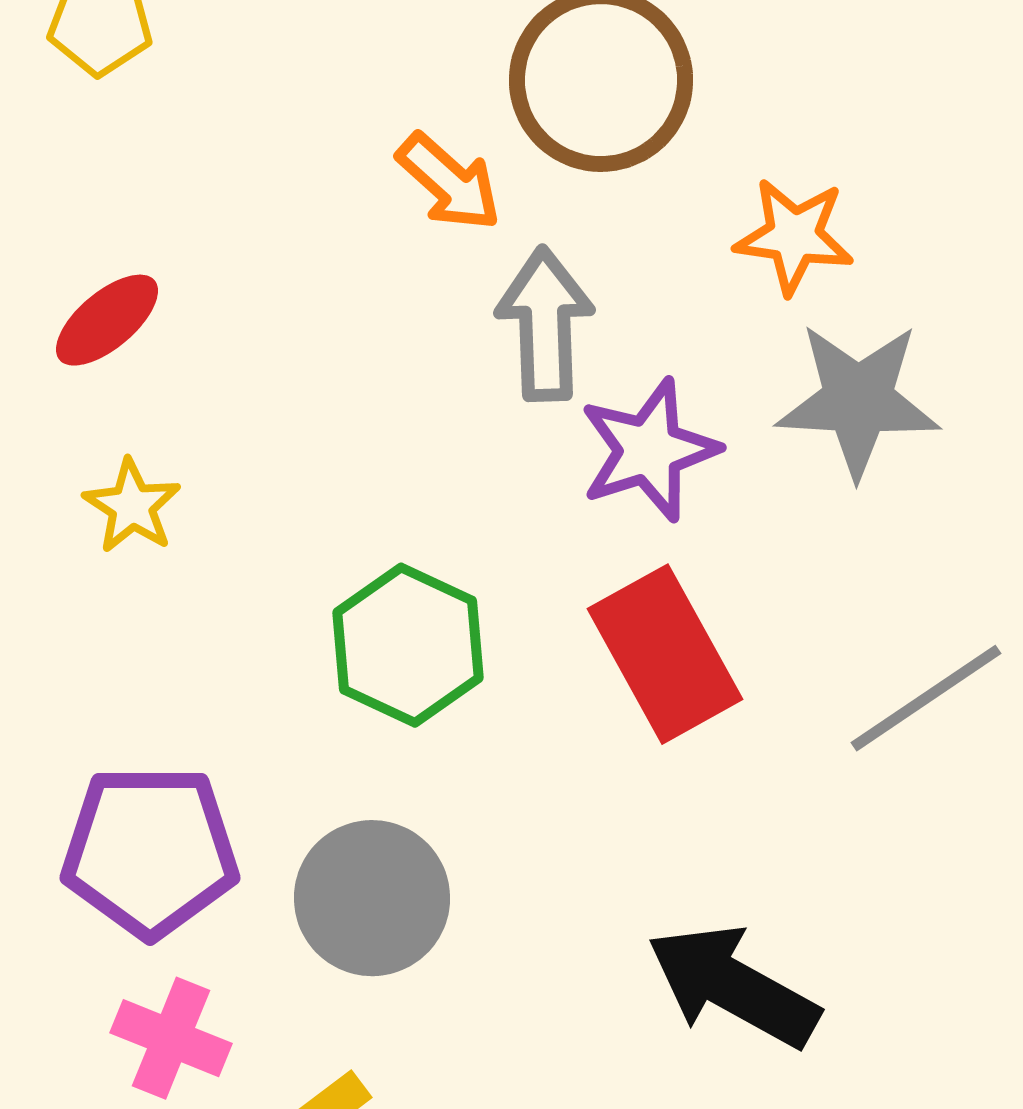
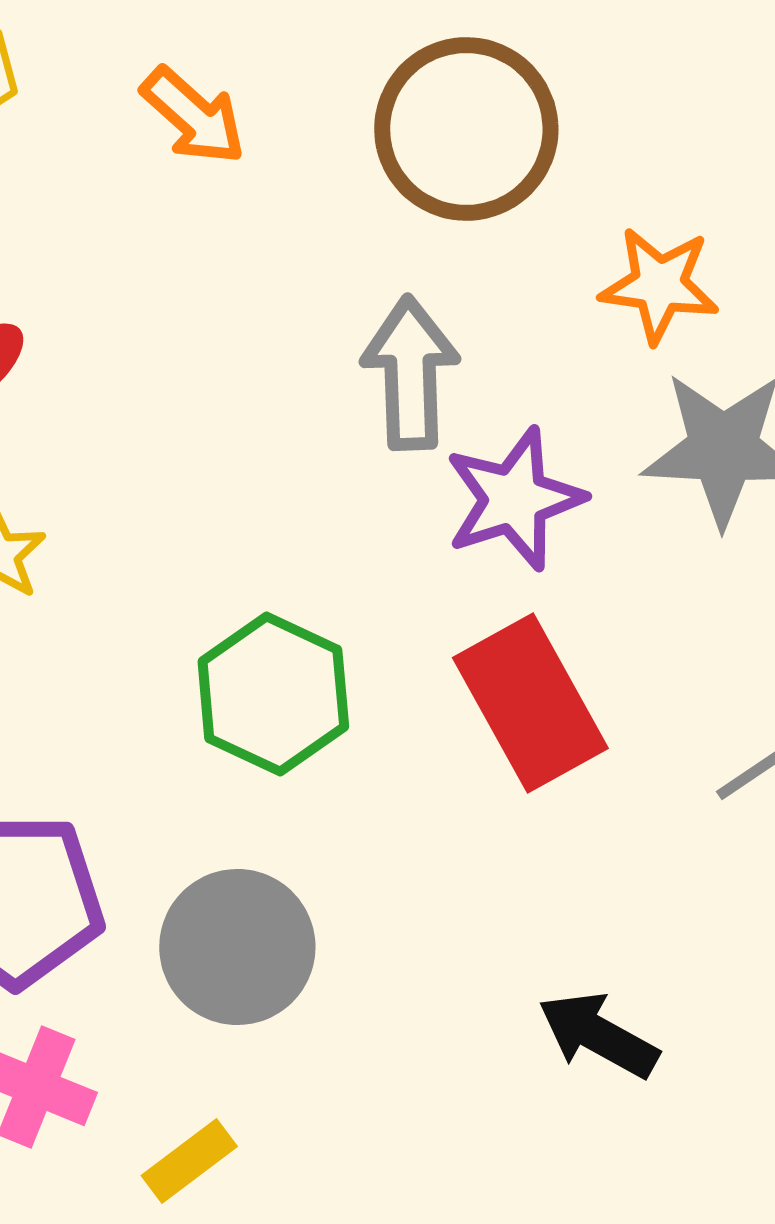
orange arrow: (449, 182) -> (193, 116), moved
black arrow: (733, 986) -> (598, 1035), size x0.7

